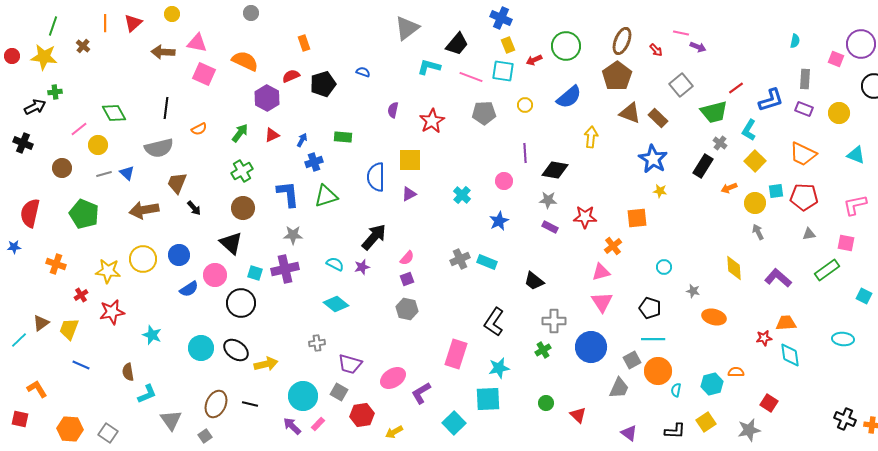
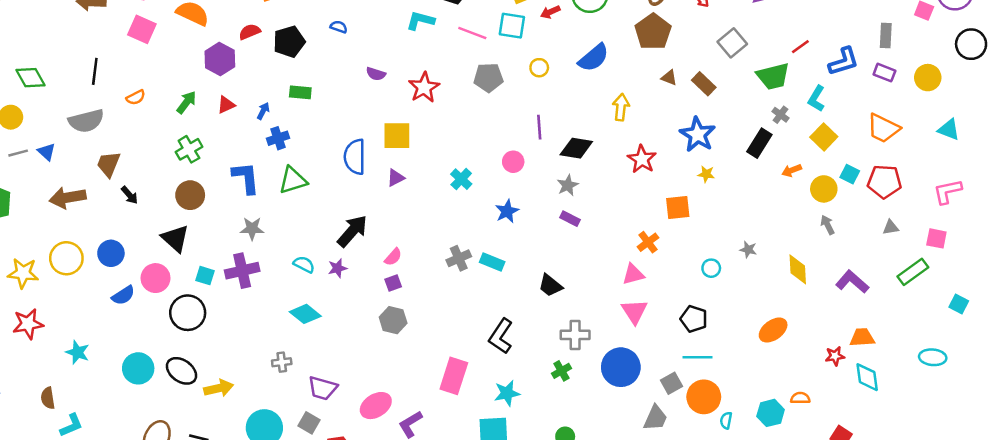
purple semicircle: (393, 110) -> (376, 74), turned -84
brown triangle: (630, 113) -> (669, 78), size x0.6
green rectangle: (343, 137) -> (300, 92), moved
cyan square: (776, 191) -> (850, 174), turned 35
gray star: (548, 200) -> (568, 185), turned -30
red star: (585, 217) -> (642, 159), moved, turned 30
gray star: (693, 291) -> (748, 250), moved
orange ellipse: (714, 317) -> (773, 330), turned -50

